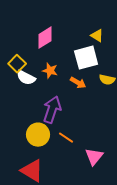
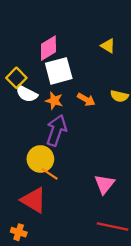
white square: (86, 58) -> (59, 71), moved
orange star: (50, 71) -> (54, 101), moved
orange line: (66, 138) -> (50, 174), moved

